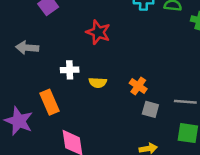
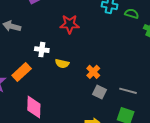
red star: (98, 32) -> (70, 24), turned -30
orange rectangle: (49, 102) -> (22, 72), turned 60

